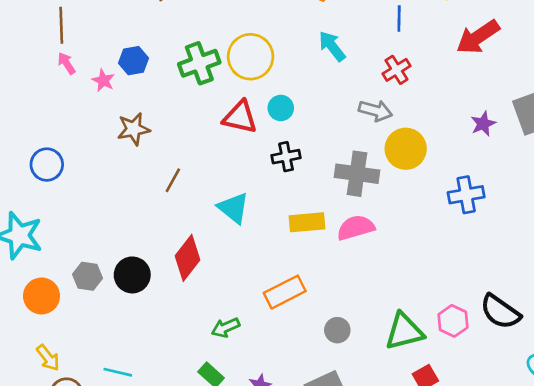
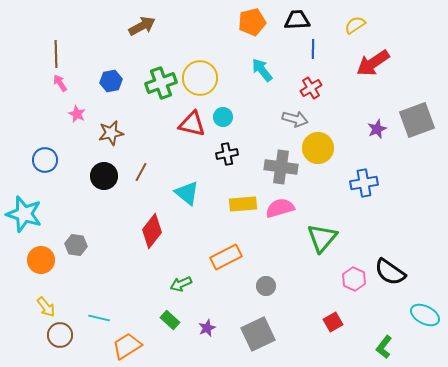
pink star: (103, 80) -> (77, 114), moved
black circle: (132, 275) -> (104, 176), moved
green triangle: (404, 331) -> (322, 238), moved, turned -36

